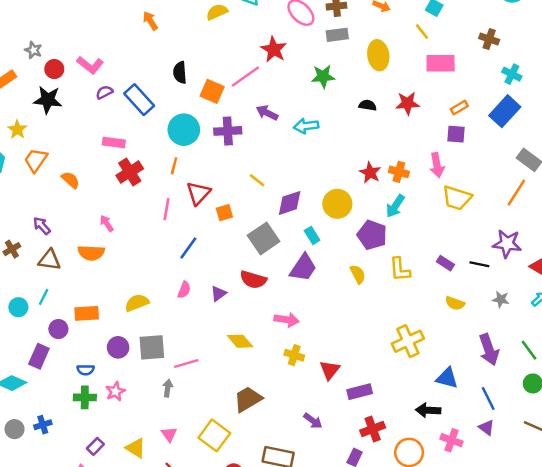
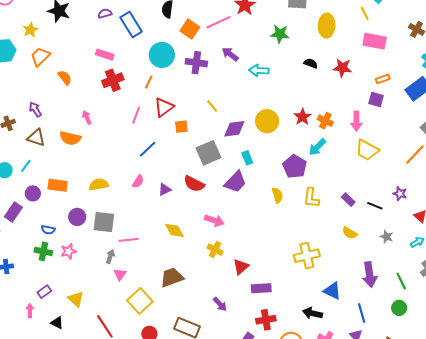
yellow circle: (337, 204) -> (267, 121), moved
purple star: (507, 244) -> (400, 194), size x0.6
pink triangle: (169, 434) -> (120, 274), moved

